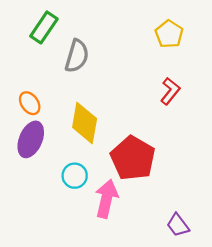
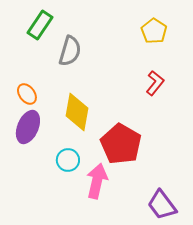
purple trapezoid: (178, 225) -> (162, 205), size x1.4

